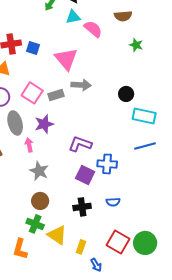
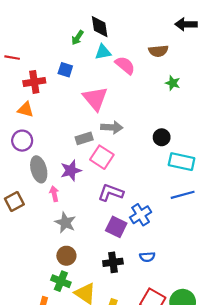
blue square: (33, 48) -> (65, 70), moved
pink square: (32, 93) -> (102, 157), moved
blue cross: (107, 164) -> (141, 215), turned -36

